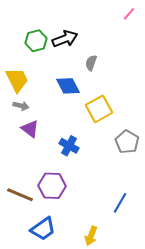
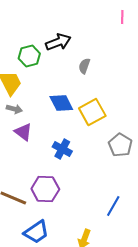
pink line: (129, 14) -> (122, 17), turned -40
green hexagon: (36, 41) -> (29, 56), moved
blue diamond: (68, 86) -> (61, 103), moved

